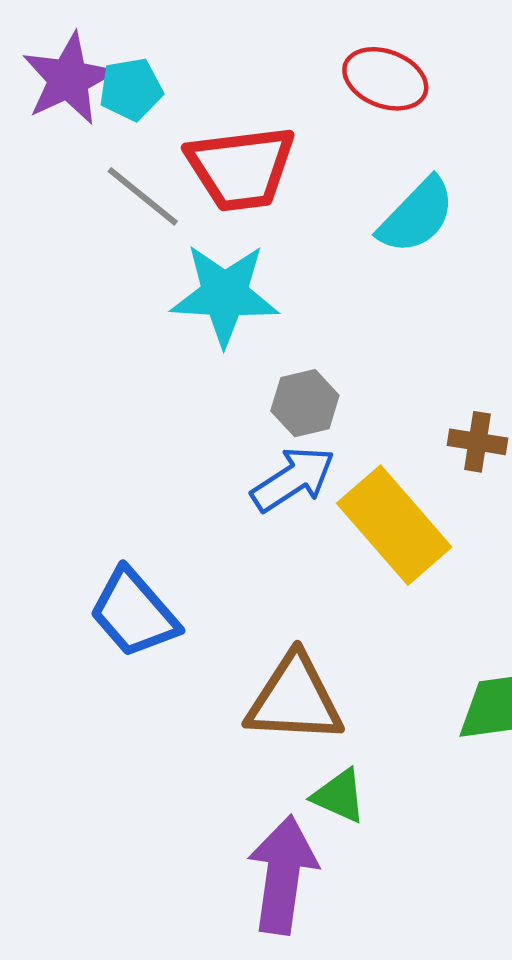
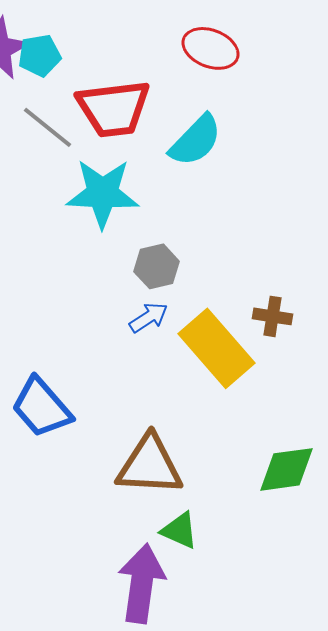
cyan semicircle: (417, 216) -> (196, 140), moved
brown cross: (478, 442) -> (273, 316), moved
blue arrow: (293, 479) -> (149, 317), size x0.7

